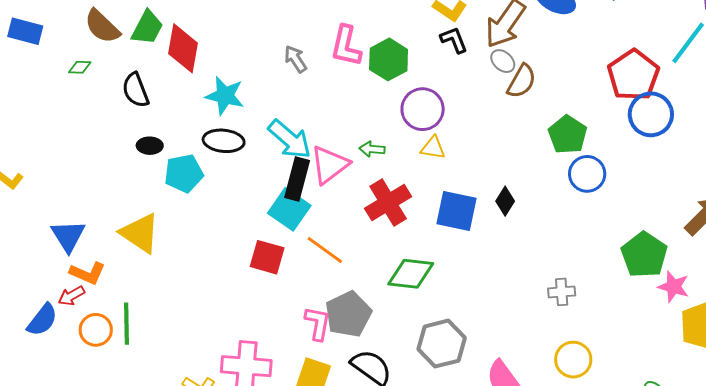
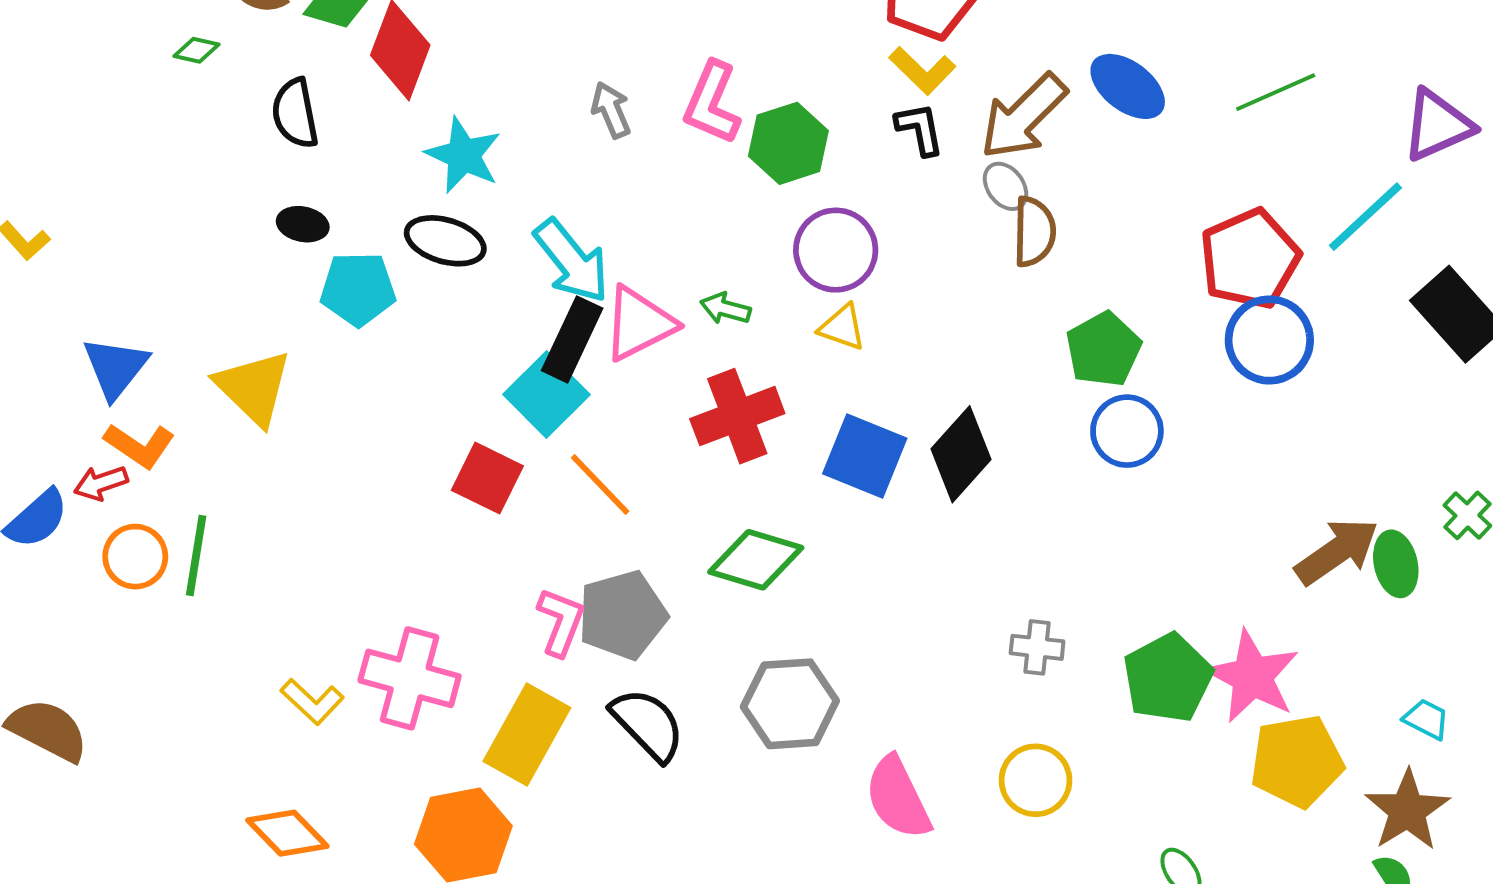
brown semicircle: (522, 81) -> (1034, 232), turned -39
black diamond: (505, 201) -> (961, 454), size x1.6
green pentagon: (644, 255) -> (1168, 678), moved
pink star: (674, 287) -> (1252, 676), size x1.5

